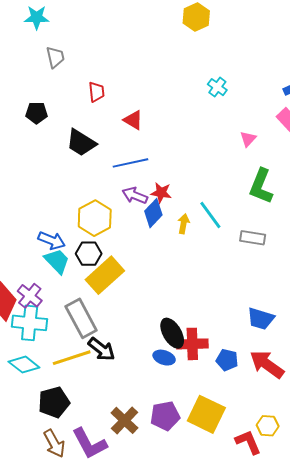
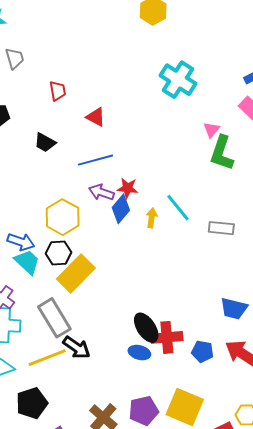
cyan cross: (217, 87) -> (178, 80), size x1.8
black trapezoid: (81, 143) -> (45, 142), size x0.7
green L-shape: (261, 186) -> (222, 153), moved

